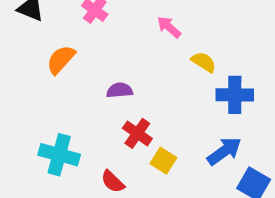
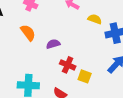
orange semicircle: (61, 60) -> (28, 33), moved, turned 114

